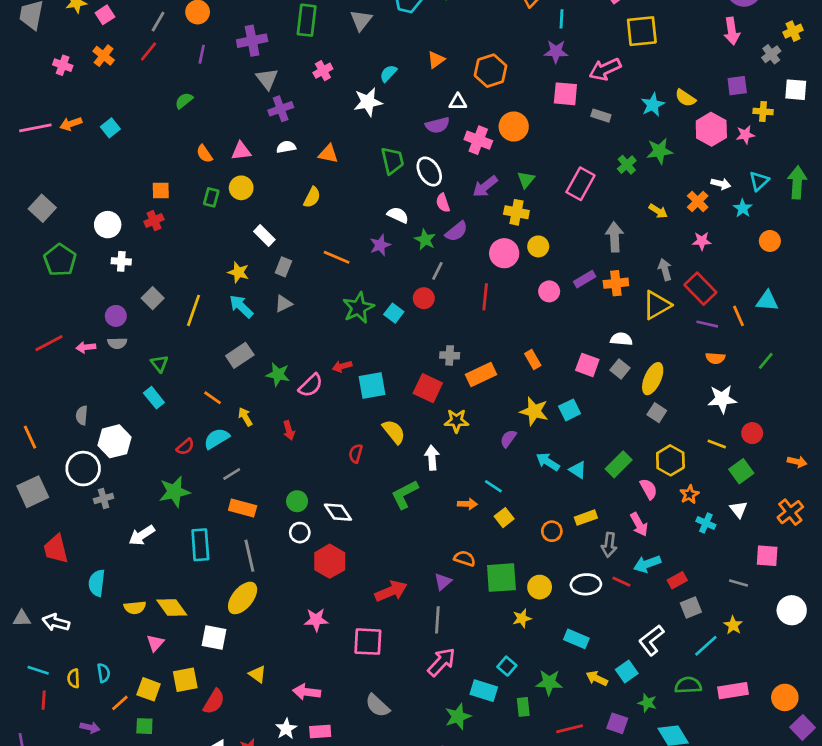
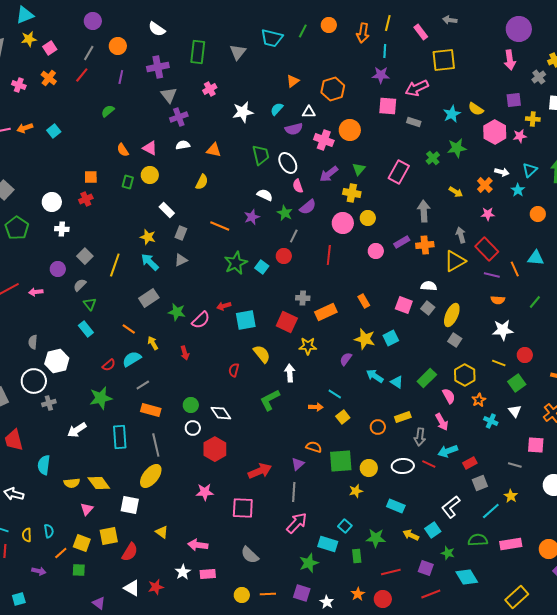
cyan semicircle: (388, 73) -> (277, 109), moved
pink triangle: (241, 151) -> (150, 148), turned 35
gray semicircle: (117, 343) -> (80, 285), moved, turned 136

